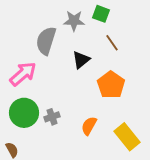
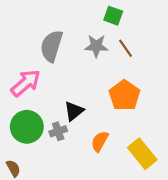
gray star: (74, 21) -> (96, 46), moved
black triangle: (81, 60) -> (74, 111), moved

